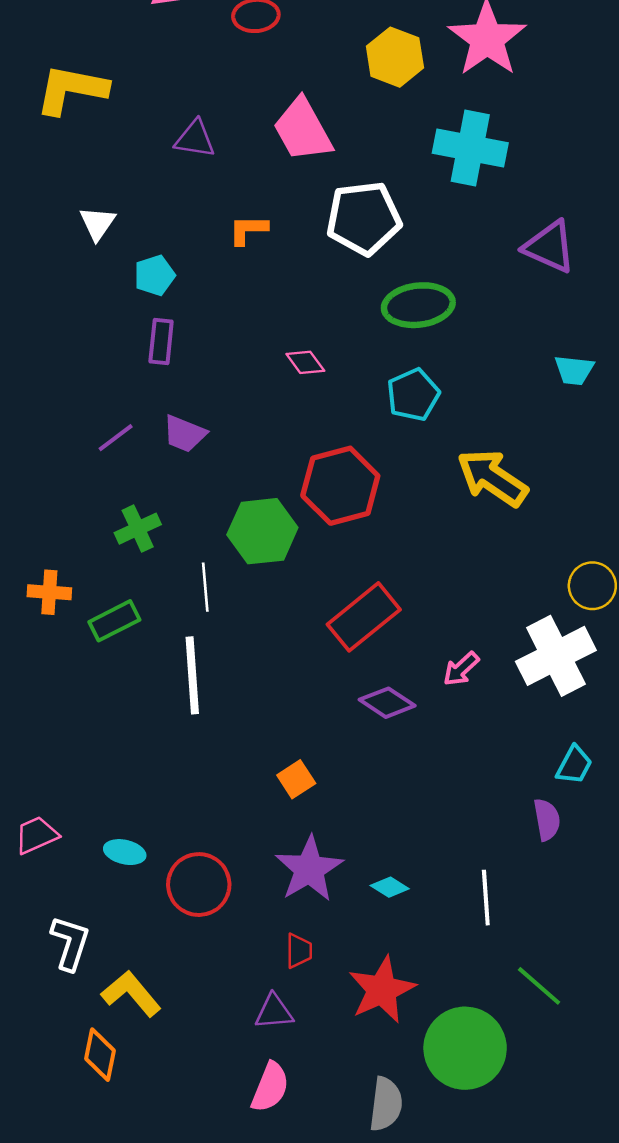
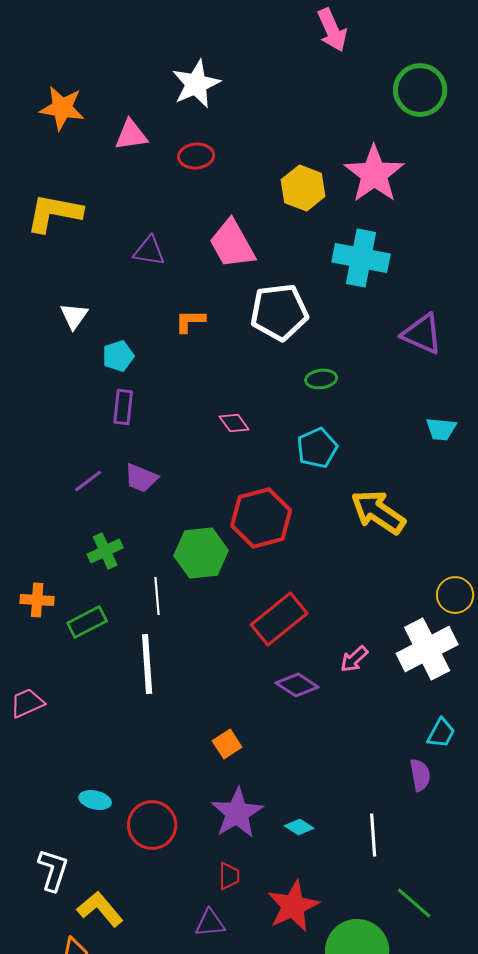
green ellipse: (418, 305) -> (321, 379), size x0.6
pink trapezoid: (36, 835) -> (27, 703), moved

